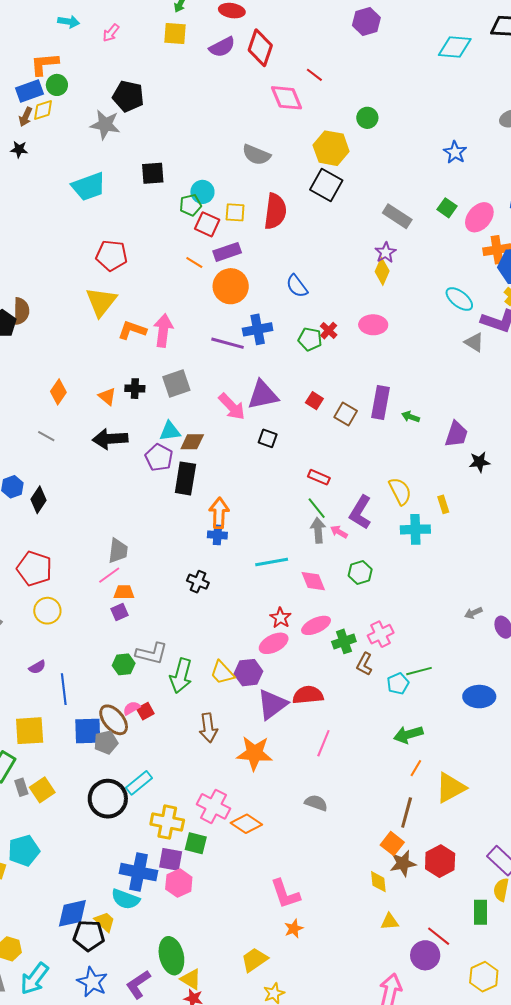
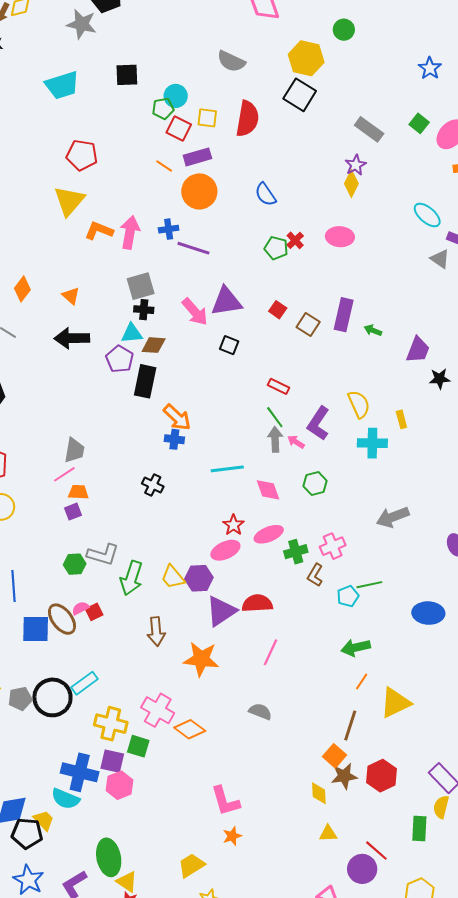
blue cross: (258, 329) -> (169, 229), moved, size x0.7
black cross: (135, 389) -> (144, 310), moved
orange arrow: (219, 513) -> (177, 417), turned 128
gray arrow: (473, 613) -> (393, 517), moved, size x1.8
gray pentagon: (106, 742) -> (20, 699), moved

